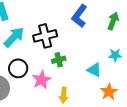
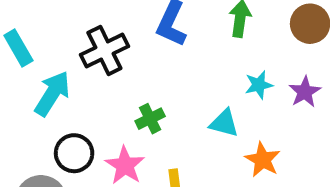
black cross: (45, 36) -> (104, 51), moved

